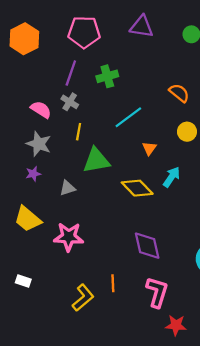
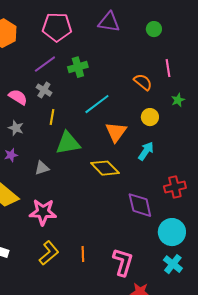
purple line: (71, 73) -> (45, 64), turned 35
gray star: (39, 144) -> (16, 128), size x0.7
orange triangle: (149, 148) -> (116, 132), size x1.6
cyan arrow: (171, 177) -> (146, 151), moved
purple diamond: (147, 246) -> (140, 205), moved
yellow L-shape: (83, 298) -> (49, 253), moved

